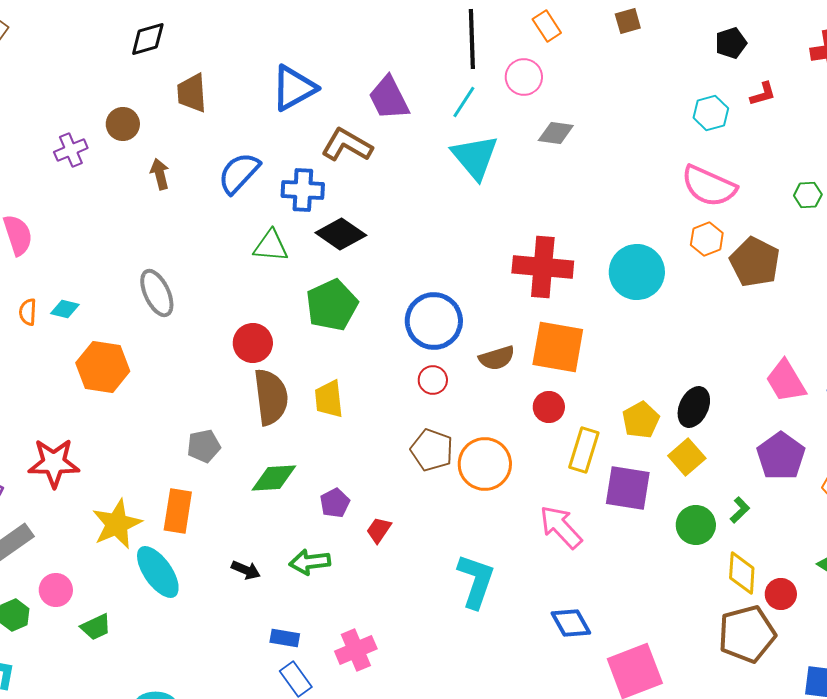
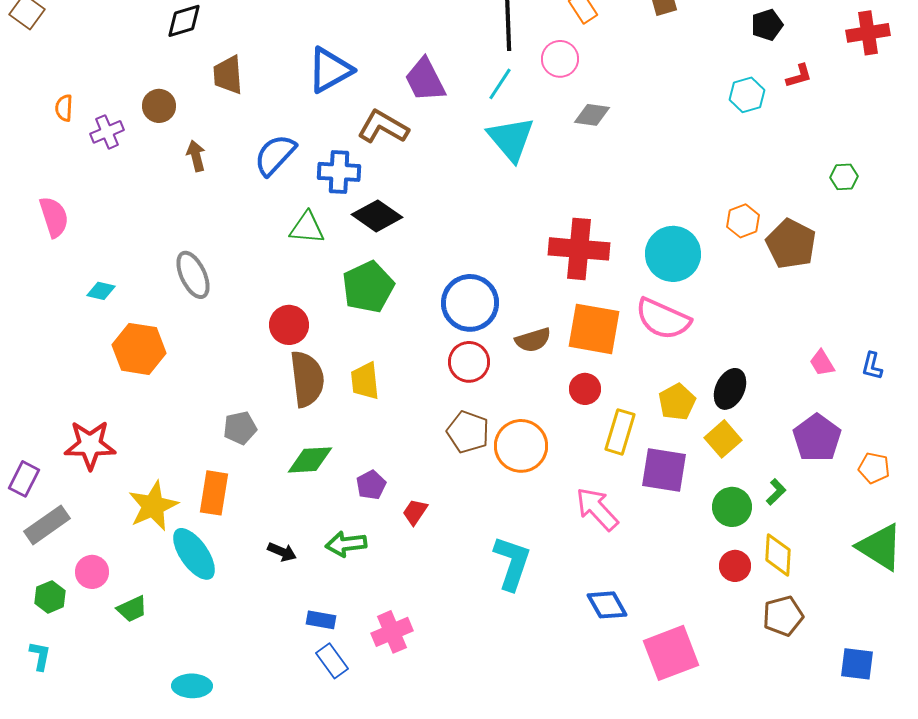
pink semicircle: (709, 186) -> (663, 319), moved
orange semicircle: (28, 312) -> (64, 108), moved
red circle: (433, 380) -> (469, 362), size x1.4
pink trapezoid: (786, 381) -> (822, 363), size x0.6
red circle: (781, 594) -> (735, 566), moved
brown pentagon: (747, 634) -> (783, 616), size x0.7

